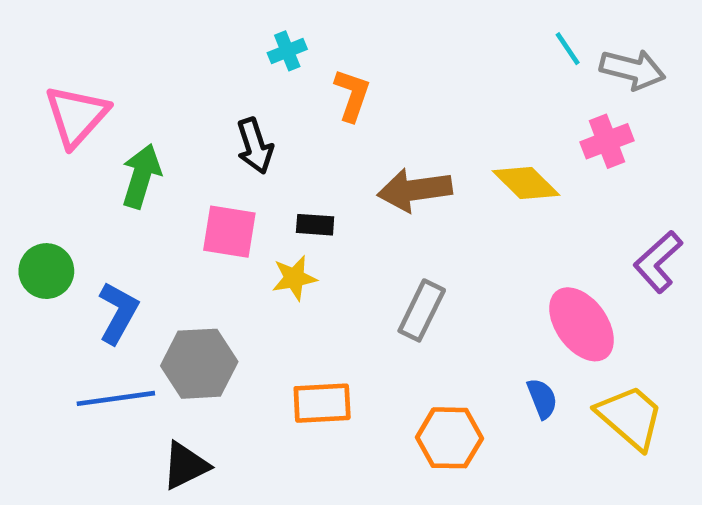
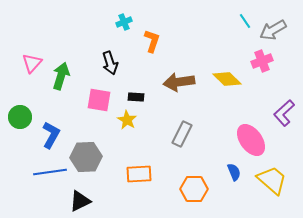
gray arrow: (632, 69) -> (273, 30), turned 136
pink triangle: (76, 116) -> (32, 63), moved, size x0.7
yellow star: (294, 278) -> (127, 120), turned -30

